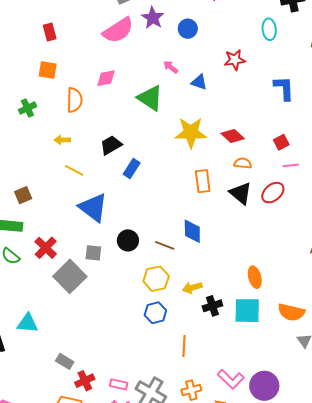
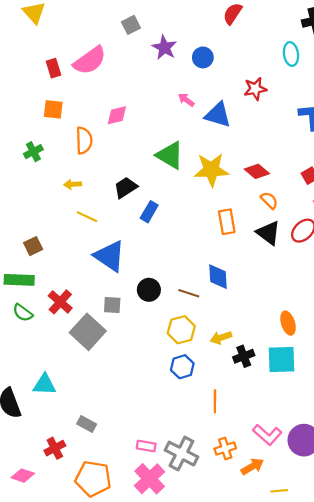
pink semicircle: (118, 30) -> (90, 60), moved
blue triangle: (199, 82) -> (218, 115), size x1.5
green triangle: (150, 98) -> (170, 155), moved
orange semicircle: (243, 163) -> (269, 200), turned 42
red cross: (85, 381) -> (55, 448), moved

